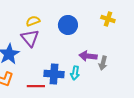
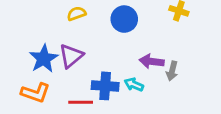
purple triangle: (30, 38) -> (71, 56), moved, turned 30
cyan arrow: (75, 73) -> (134, 85), turned 104

